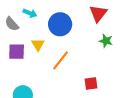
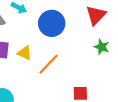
yellow triangle: (38, 45) -> (25, 53), moved, turned -40

